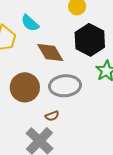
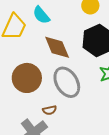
gray ellipse: (65, 86) -> (67, 82), turned 56

